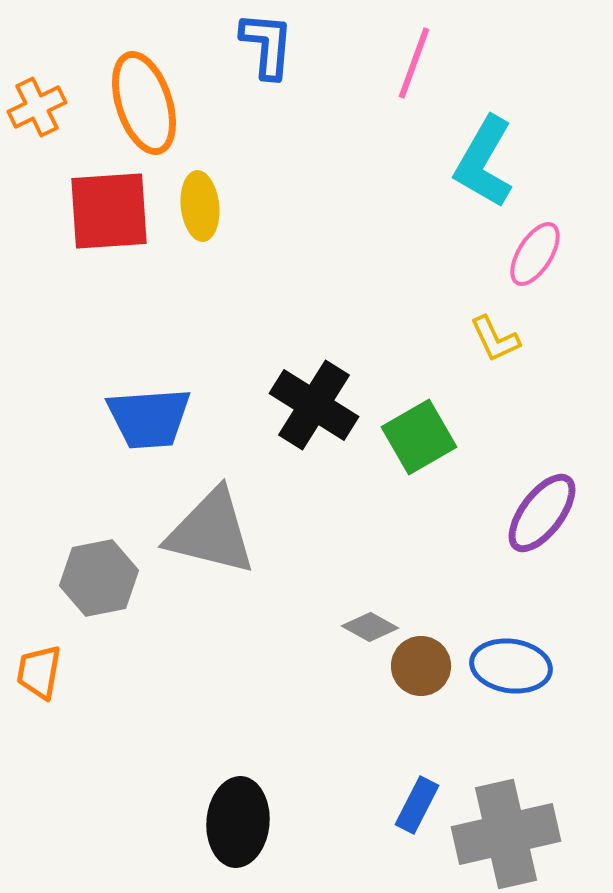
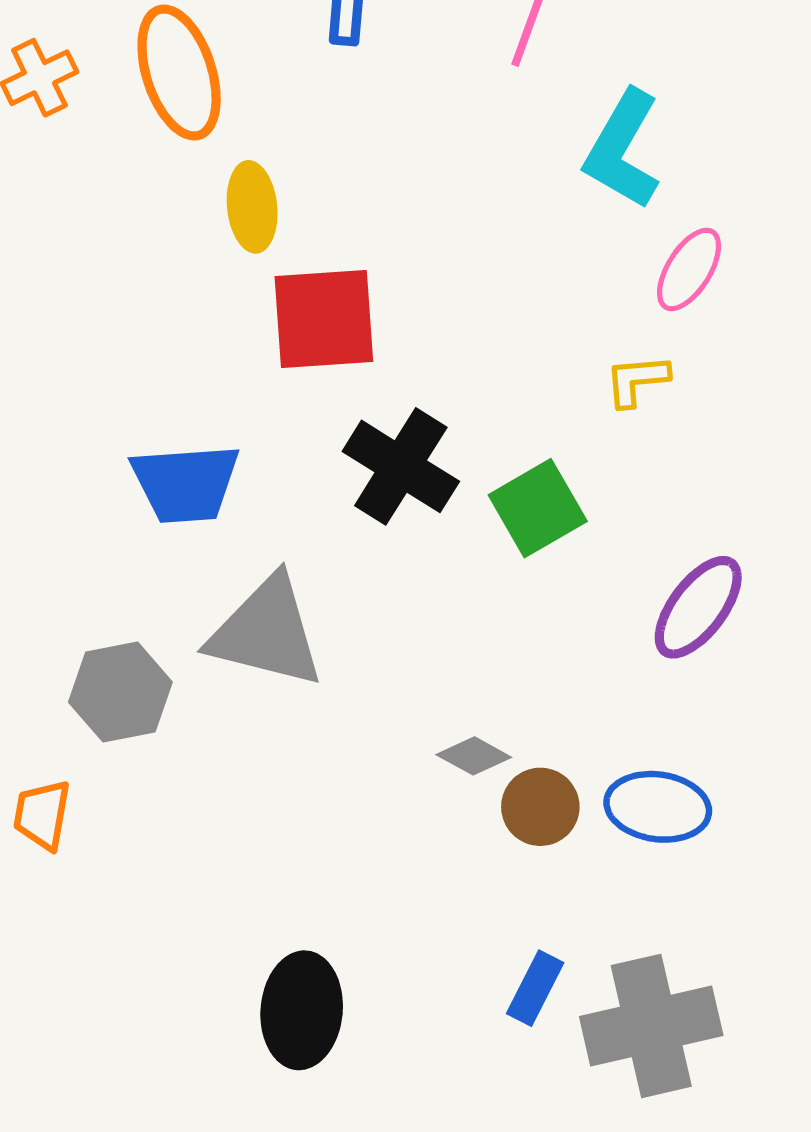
red square: (109, 211) -> (324, 319), moved
yellow L-shape: (495, 339) -> (637, 380), turned 110

